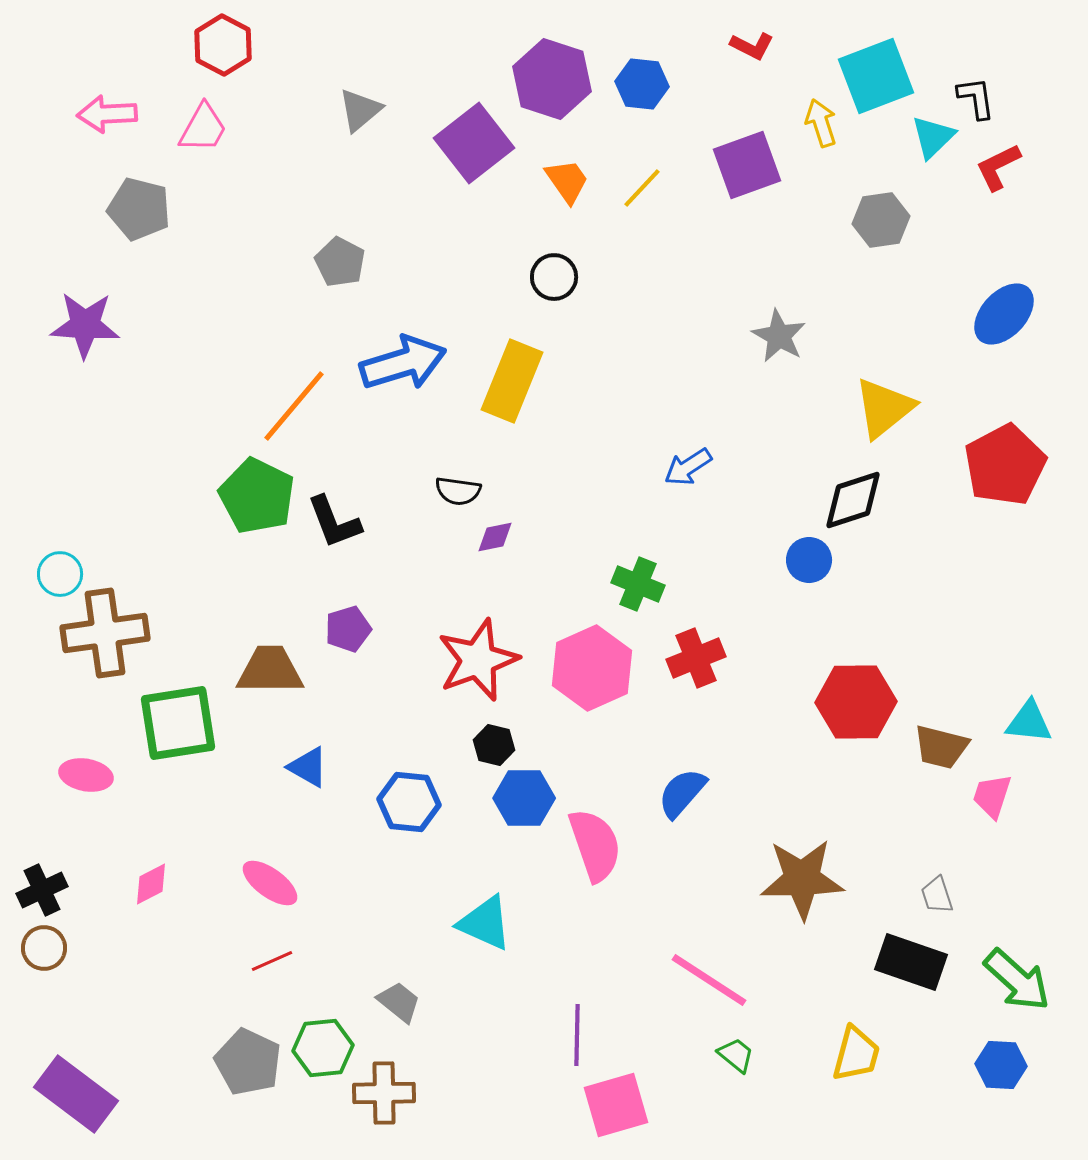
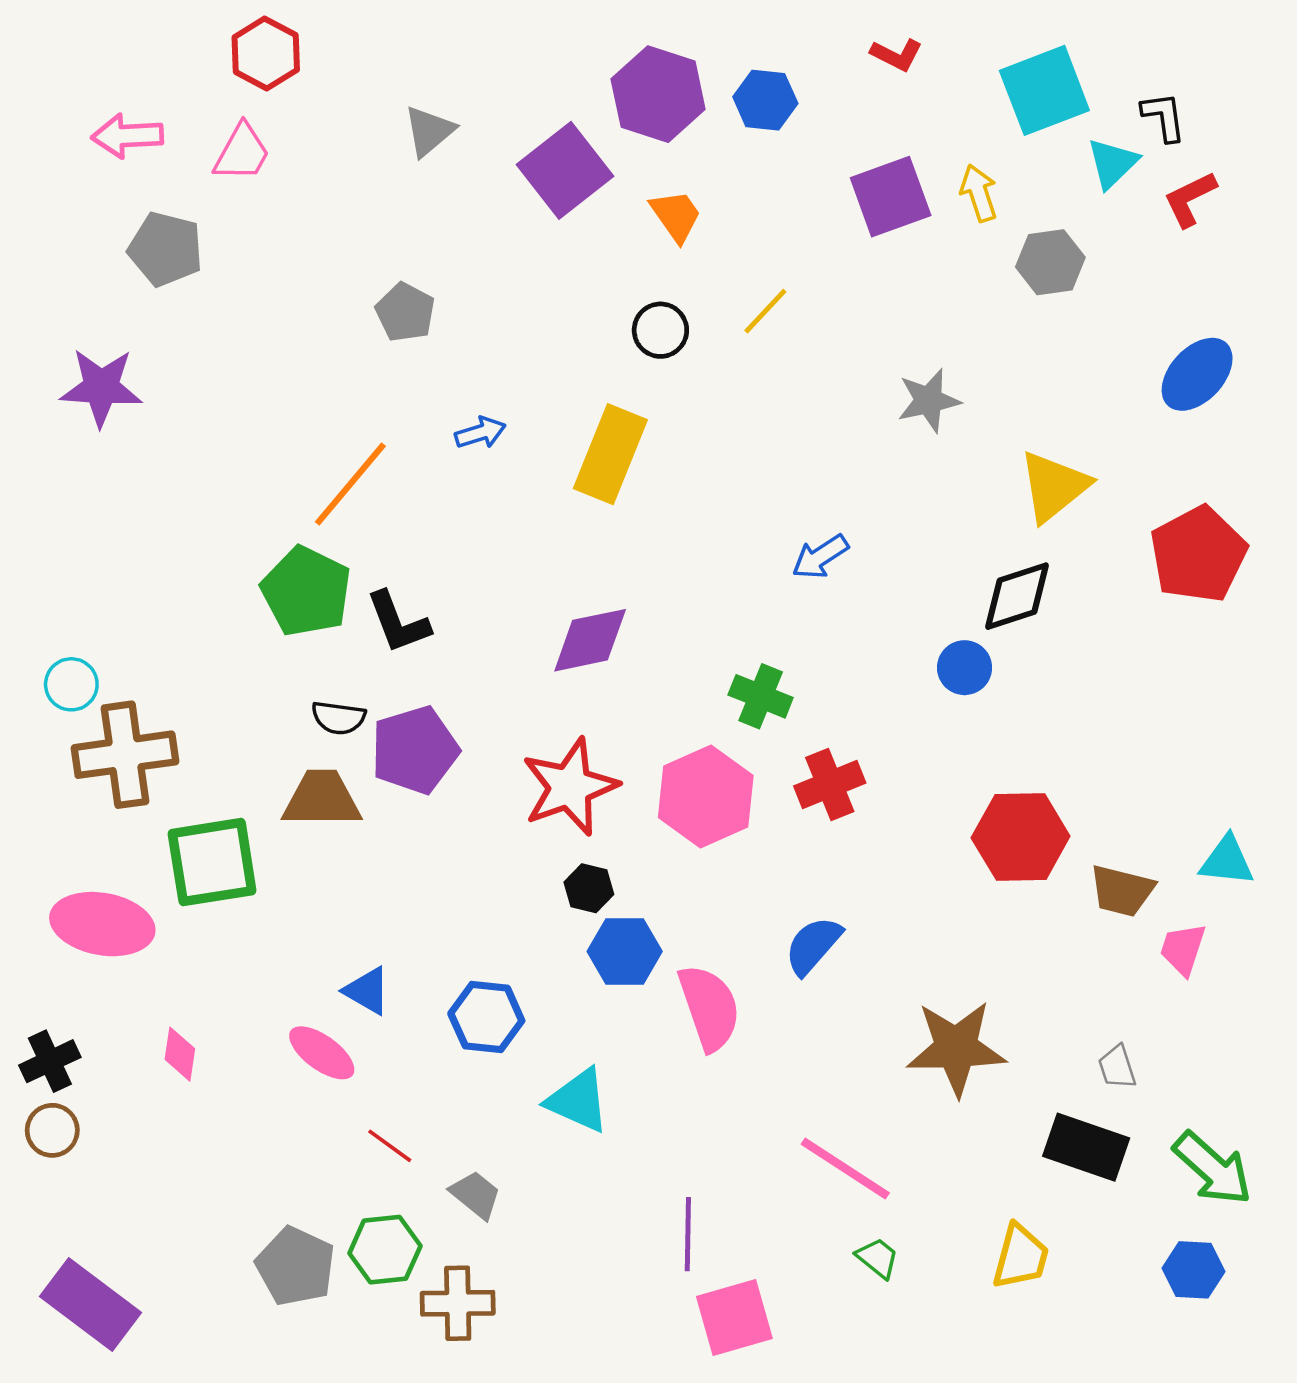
yellow arrow: (821, 123) -> (979, 193), moved
yellow line: (642, 188) -> (765, 311), moved
gray star: (779, 336) -> (929, 401), turned 30
blue arrow: (403, 363) -> (480, 433), size x0.5
black semicircle: (458, 491) -> (338, 718), moved
purple diamond: (495, 537) -> (590, 640), size x1.8
purple pentagon: (348, 629) -> (415, 750), size x1.6
blue triangle: (308, 767) -> (367, 991), moved
pink ellipse: (86, 775) -> (102, 924), size x1.6
blue hexagon: (409, 802) -> (486, 1017), moved
pink diamond: (151, 884) -> (180, 1054), turned -54
red line: (272, 961) -> (390, 1146), moved, turned 60

